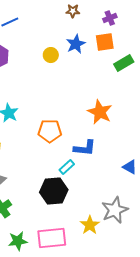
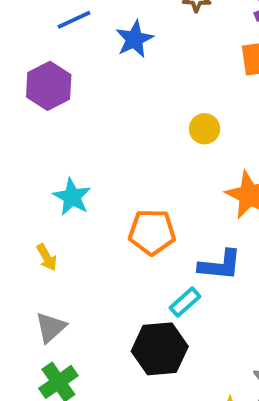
blue star: (76, 44) -> (134, 39), moved
yellow circle: (51, 55) -> (205, 129), moved

